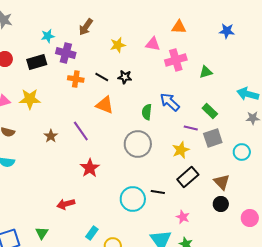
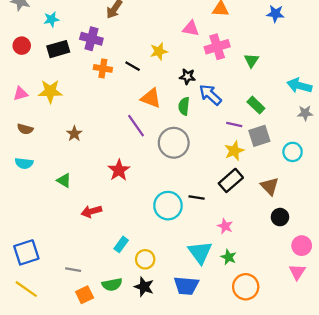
cyan star: (48, 36) -> (51, 19), moved
yellow star: (118, 45) -> (159, 51), moved
green triangle: (206, 72) -> (251, 60), turned -40
black star: (125, 77) -> (187, 76), moved
orange triangle: (105, 105) -> (151, 98), moved
purple line: (81, 131) -> (136, 126), moved
yellow star: (181, 150) -> (234, 151), moved
black circle: (221, 204) -> (280, 217), moved
pink circle: (250, 218) -> (302, 246), moved
green triangle: (42, 233) -> (64, 180), moved, turned -32

